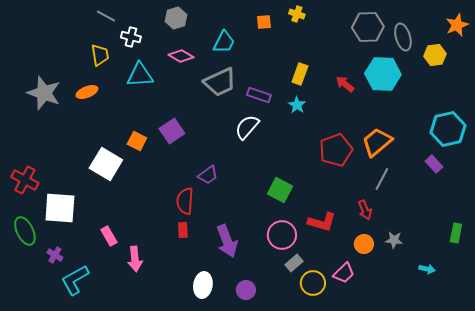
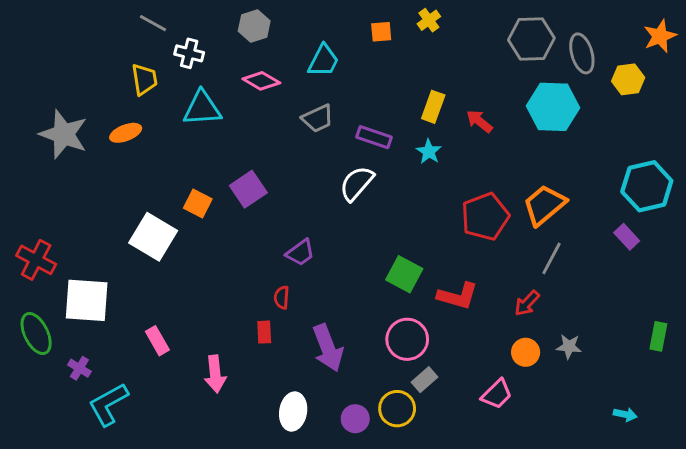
yellow cross: (297, 14) -> (429, 20), turned 35
gray trapezoid: (220, 82) -> (318, 118), size x0.7
red arrow: (345, 84) -> (479, 121), moved
red semicircle: (185, 201) -> (282, 297), moved, size x0.6
red arrow: (365, 210) -> (527, 303), turned 66
red L-shape: (322, 222) -> (458, 296), moved
pink arrow: (135, 259) -> (215, 374), moved
cyan arrow: (427, 269) -> (625, 414), moved
yellow circle: (313, 283) -> (397, 409), moved

